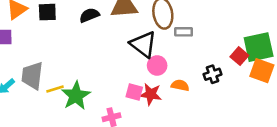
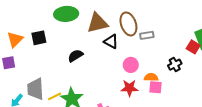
black semicircle: (89, 15) -> (75, 56), moved
black triangle: (143, 44) -> (111, 42), moved, size x0.7
pink square: (134, 92) -> (155, 87), moved

